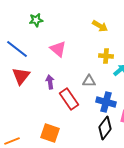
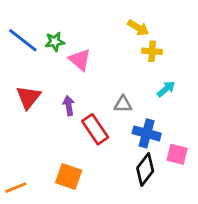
green star: (36, 20) -> (55, 42), moved
blue line: (17, 49) -> (23, 40), moved
yellow cross: (106, 56) -> (152, 51), moved

